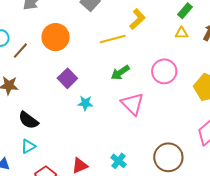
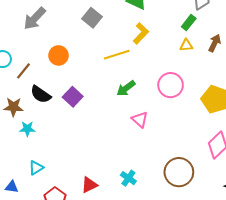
orange circle: (56, 37) -> (59, 55), size x0.7
cyan star: (85, 103) -> (27, 129), moved
pink triangle: (132, 104) -> (140, 119), size x0.7
black semicircle: (28, 120) -> (41, 94), moved

